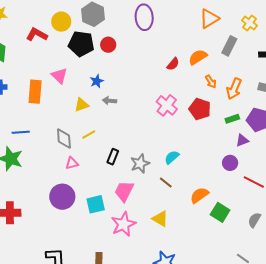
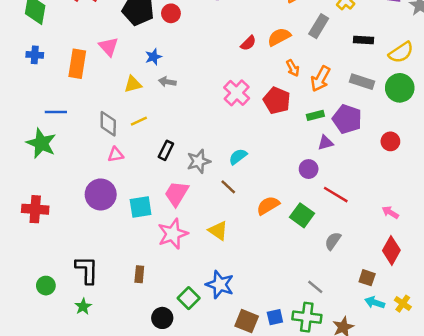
green square: (220, 212) -> (302, 215), moved

